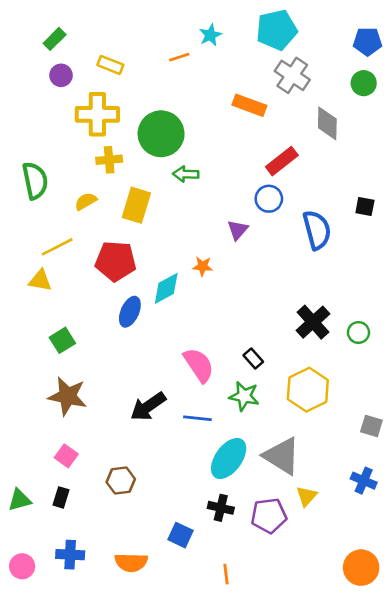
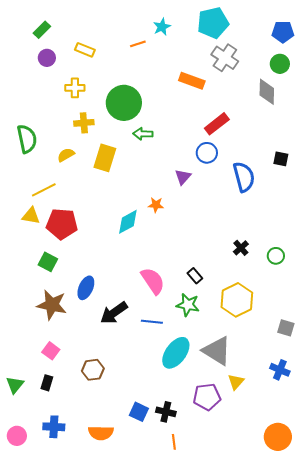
yellow cross: (97, 114) -> (75, 88), size x0.6
gray diamond: (327, 123) -> (267, 92), moved
red pentagon: (116, 261) -> (62, 224), moved
blue ellipse: (130, 312) -> (86, 288), moved
black cross: (313, 322) -> (241, 248), size x0.6
green square: (62, 340) -> (48, 262), turned -30
green triangle: (19, 500) -> (15, 385), turned -36
black cross: (221, 508) -> (166, 412), moved

